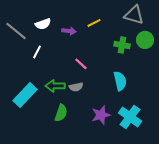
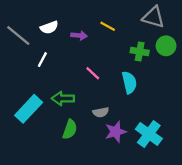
yellow line: (94, 23) -> (108, 26), turned 56
cyan semicircle: (120, 81) -> (129, 82), moved
gray semicircle: (76, 87) -> (101, 112), moved

